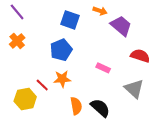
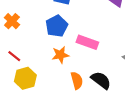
pink rectangle: (103, 68) -> (87, 42), moved, size x1.5
red line: (42, 85) -> (14, 56), moved

